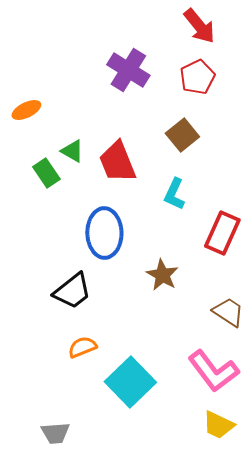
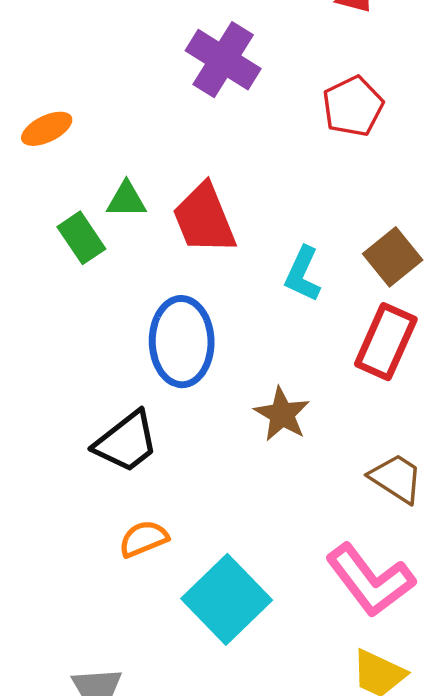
red pentagon: (197, 77) -> (353, 106), moved
brown square: (182, 135) -> (393, 257), moved
green triangle: (72, 151) -> (126, 200), turned -30

